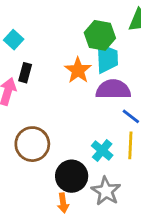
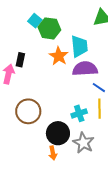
green hexagon: (100, 35) -> (49, 28), moved
cyan square: (14, 40) -> (35, 21), moved
cyan cross: (102, 150) -> (79, 113), turned 35

